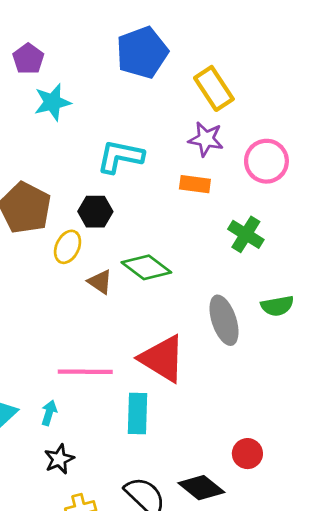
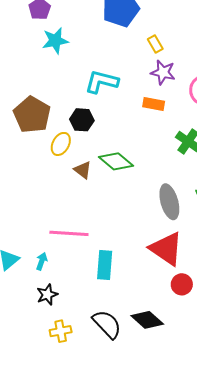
yellow rectangle: (214, 88) -> (155, 44), moved, size x0.6
red triangle: (162, 359) -> (166, 249), moved
red circle: (247, 454) -> (182, 284), moved

